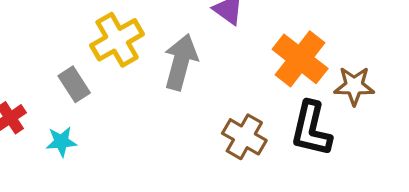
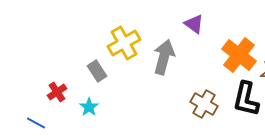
cyan star: (61, 142) -> (89, 107), turned -30

